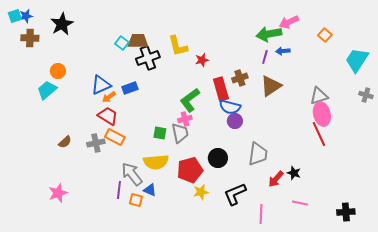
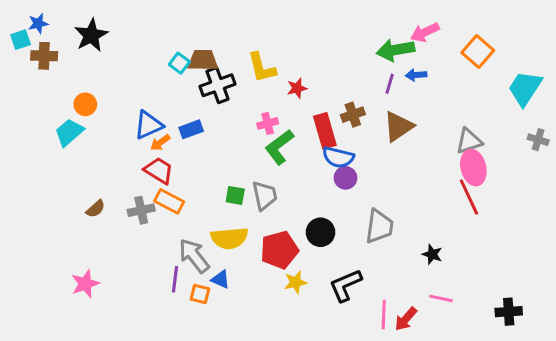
cyan square: (15, 16) -> (21, 40), moved
orange square: (325, 35) -> (478, 51), size x1.5
pink cross: (185, 119) -> (268, 123), moved
red arrow: (276, 179) -> (406, 319), moved

